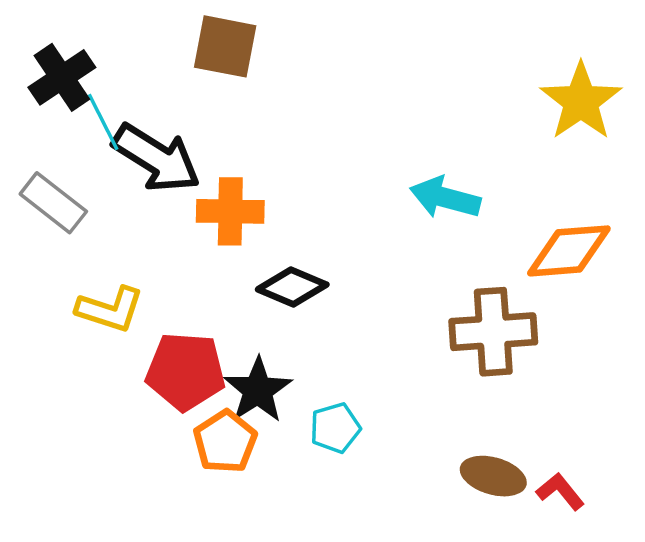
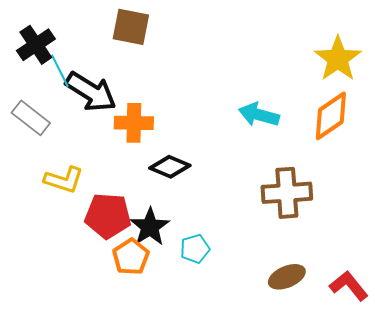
orange diamond: (569, 251) -> (331, 116), moved, turned -30
brown ellipse: (493, 476) -> (287, 277), turned -39
red L-shape: (560, 492) -> (349, 286), moved, size x1.4

